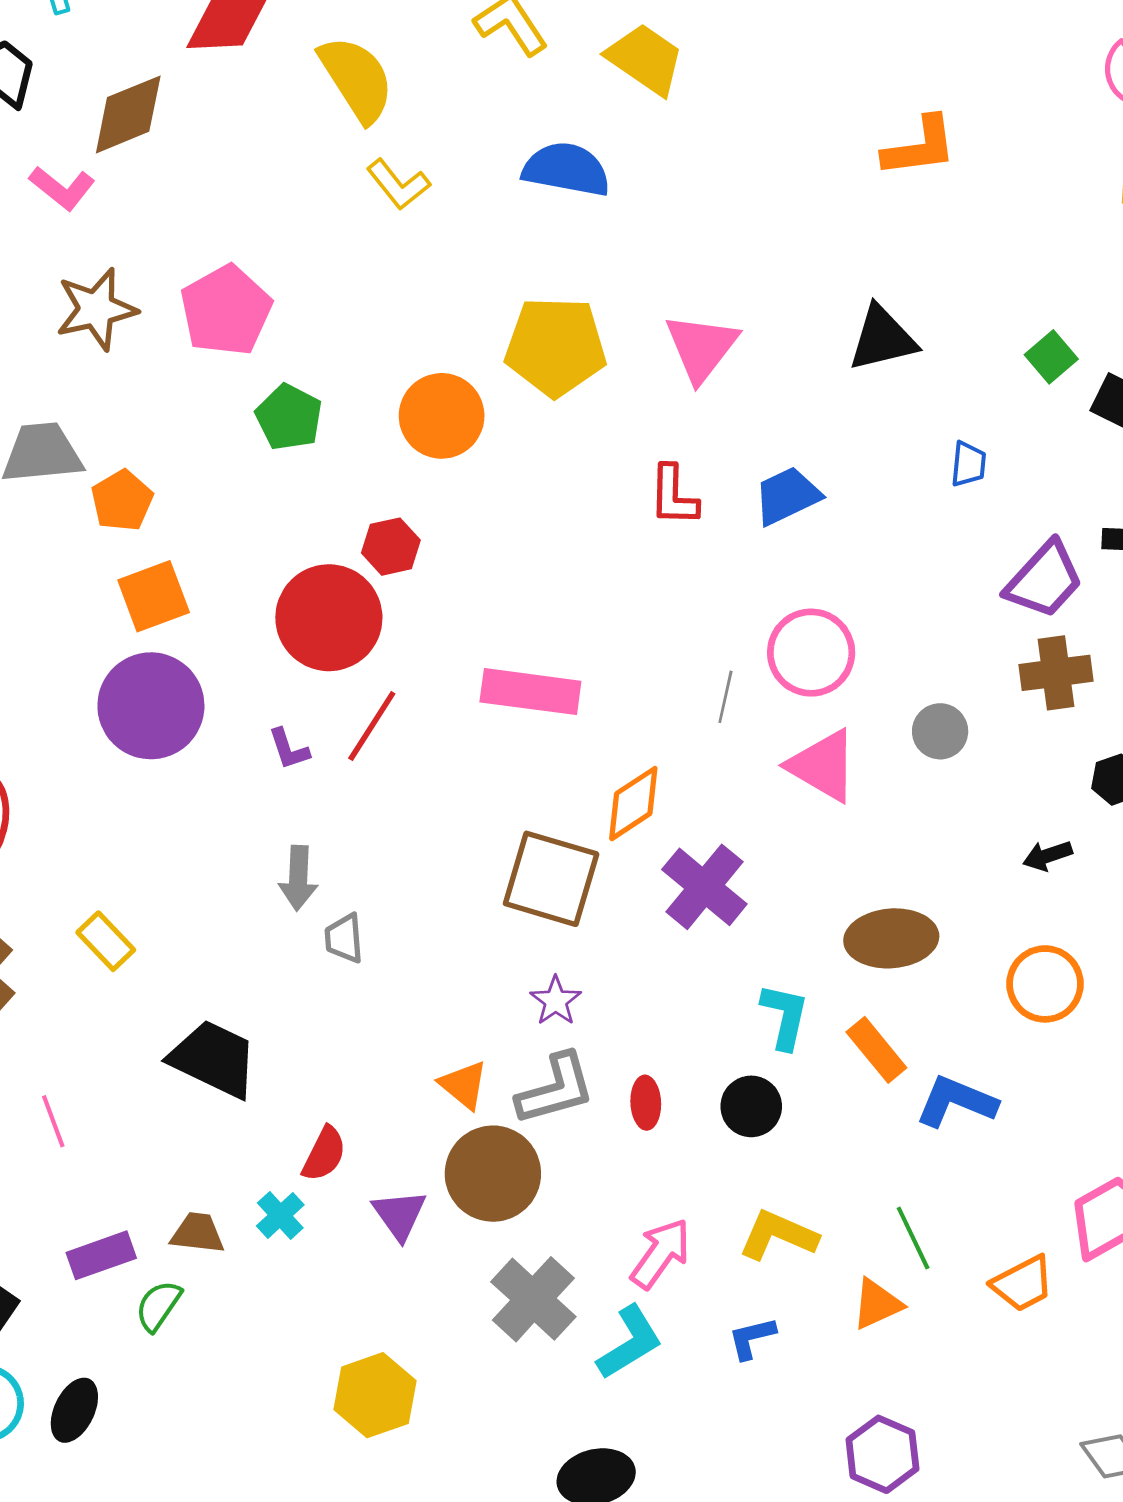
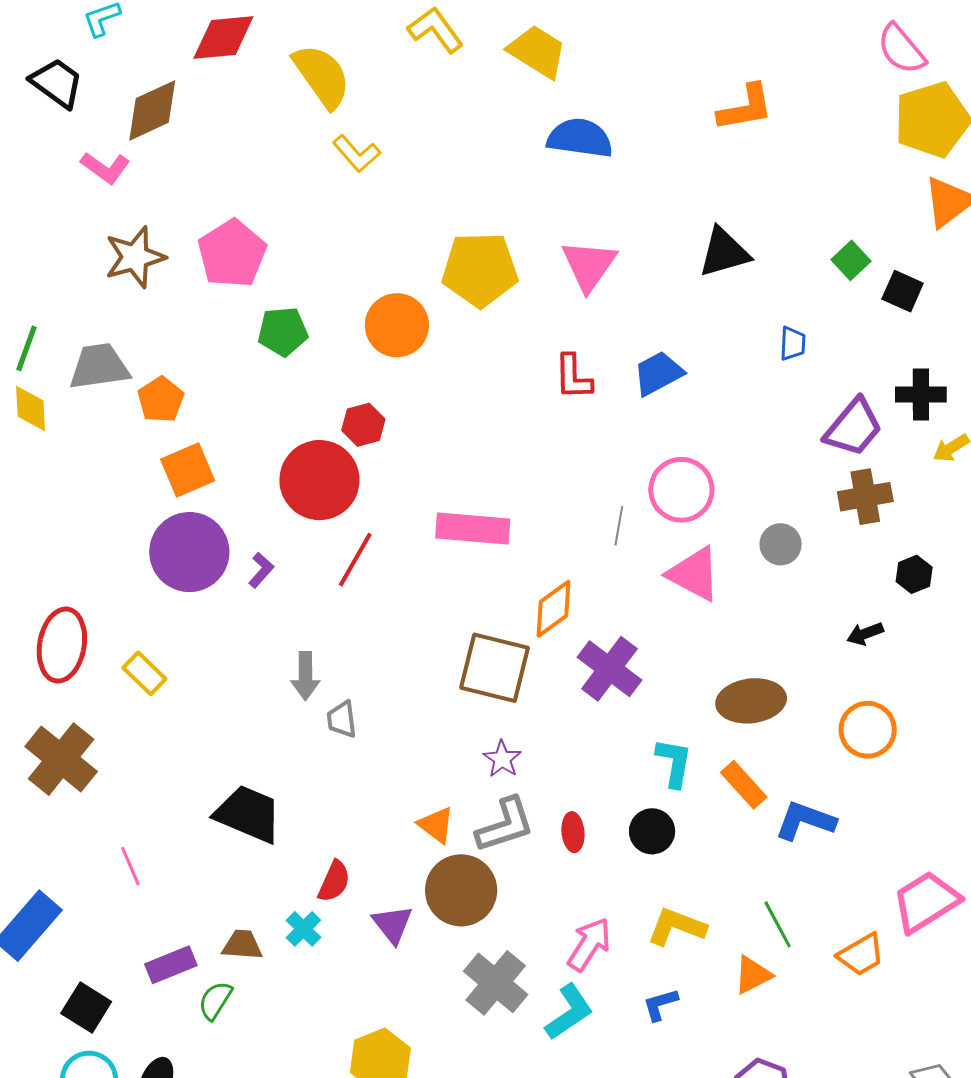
blue semicircle: (566, 169) -> (580, 138), moved
green pentagon: (289, 417) -> (283, 331), turned -30
purple L-shape: (289, 749) -> (261, 570), moved, turned -117
yellow rectangle: (106, 941) -> (144, 673), moved

